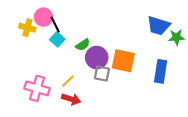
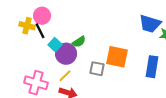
black line: (55, 24) -> (40, 31), moved
cyan square: (57, 39) -> (55, 45), moved
purple circle: (97, 58) -> (66, 54), moved

